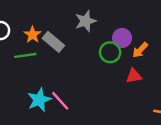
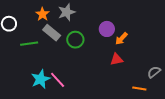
gray star: (86, 21) -> (67, 12), moved
orange star: (32, 35) -> (42, 14), moved
green circle: (110, 52) -> (75, 40), moved

